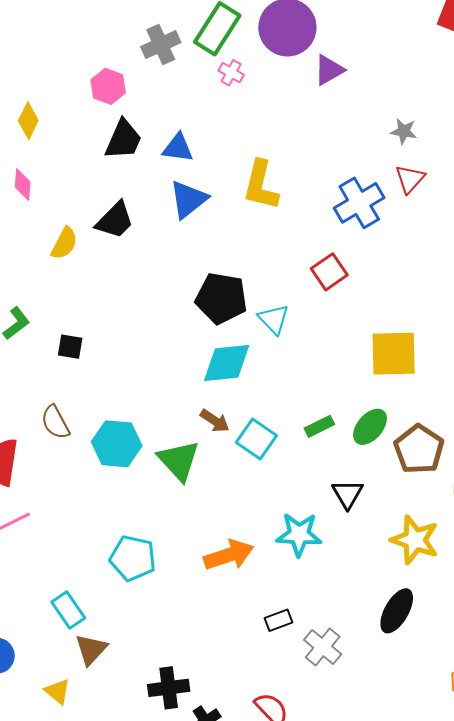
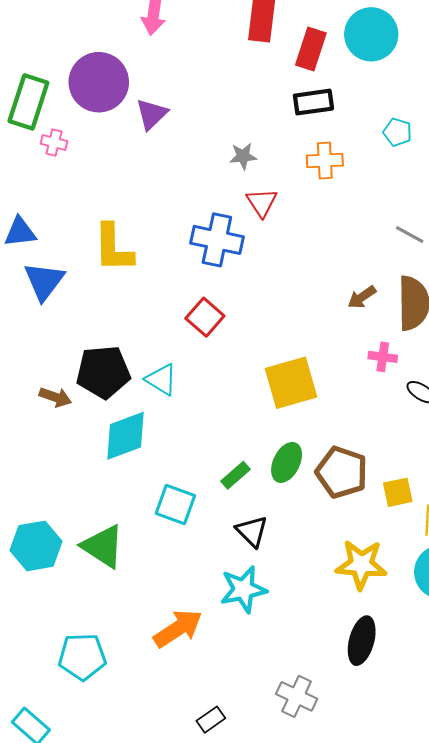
blue cross: (359, 203) -> (217, 240), turned -33
brown arrow: (215, 421) -> (55, 397), moved
black triangle: (347, 494) -> (252, 531), moved
black rectangle: (278, 620) -> (211, 720), moved

